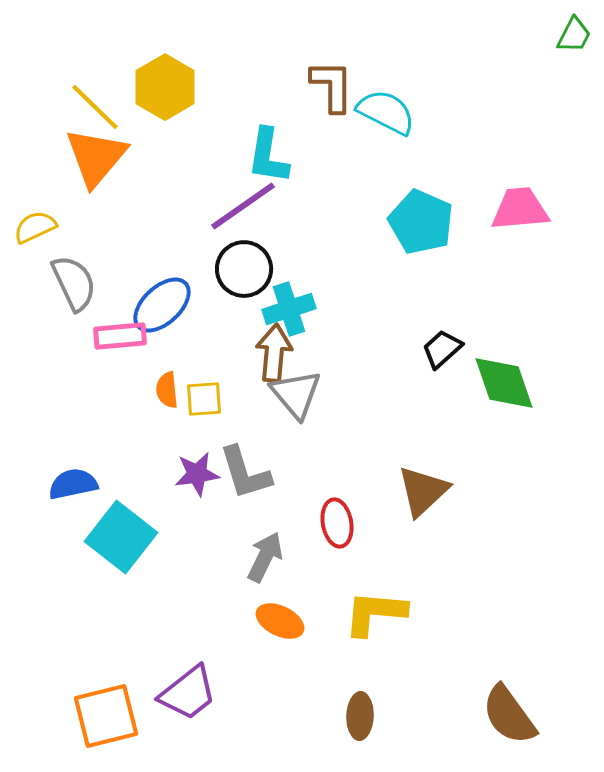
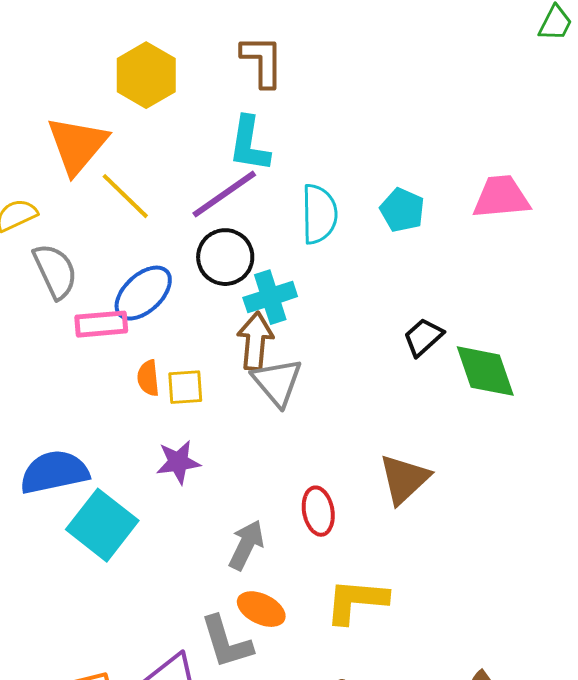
brown L-shape: (332, 86) -> (262, 61), moved
yellow line: (95, 107) -> (125, 196), moved
cyan semicircle: (386, 112) -> (319, 214), moved, turned 62
cyan pentagon: (421, 222) -> (402, 210), size x0.7
gray L-shape: (245, 473) -> (226, 642), moved
blue semicircle: (73, 484) -> (54, 472), size x1.4

